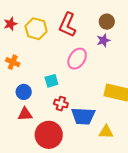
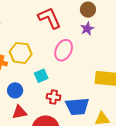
red L-shape: (67, 25) -> (49, 18), turned 140
yellow hexagon: (36, 29) -> (21, 53), moved

